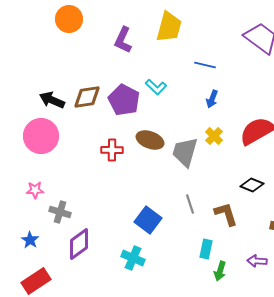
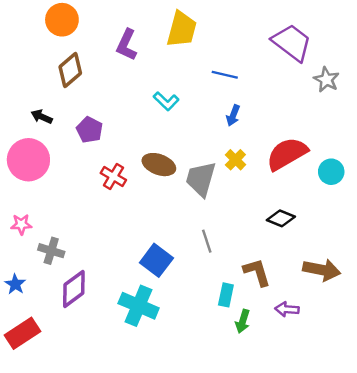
brown diamond: (87, 97) -> (70, 70), moved, turned -32
black arrow: (52, 100) -> (42, 117), size x0.7
purple pentagon: (124, 100) -> (89, 130), moved, size x0.7
red cross: (112, 150) -> (113, 176), turned 30
brown L-shape: (226, 214) -> (257, 272), moved
cyan cross: (133, 258) -> (139, 306), size x1.4

